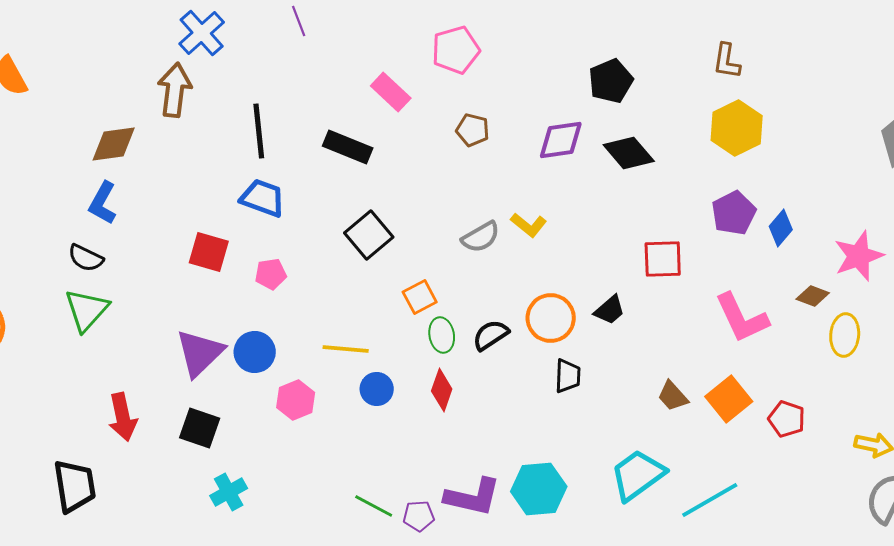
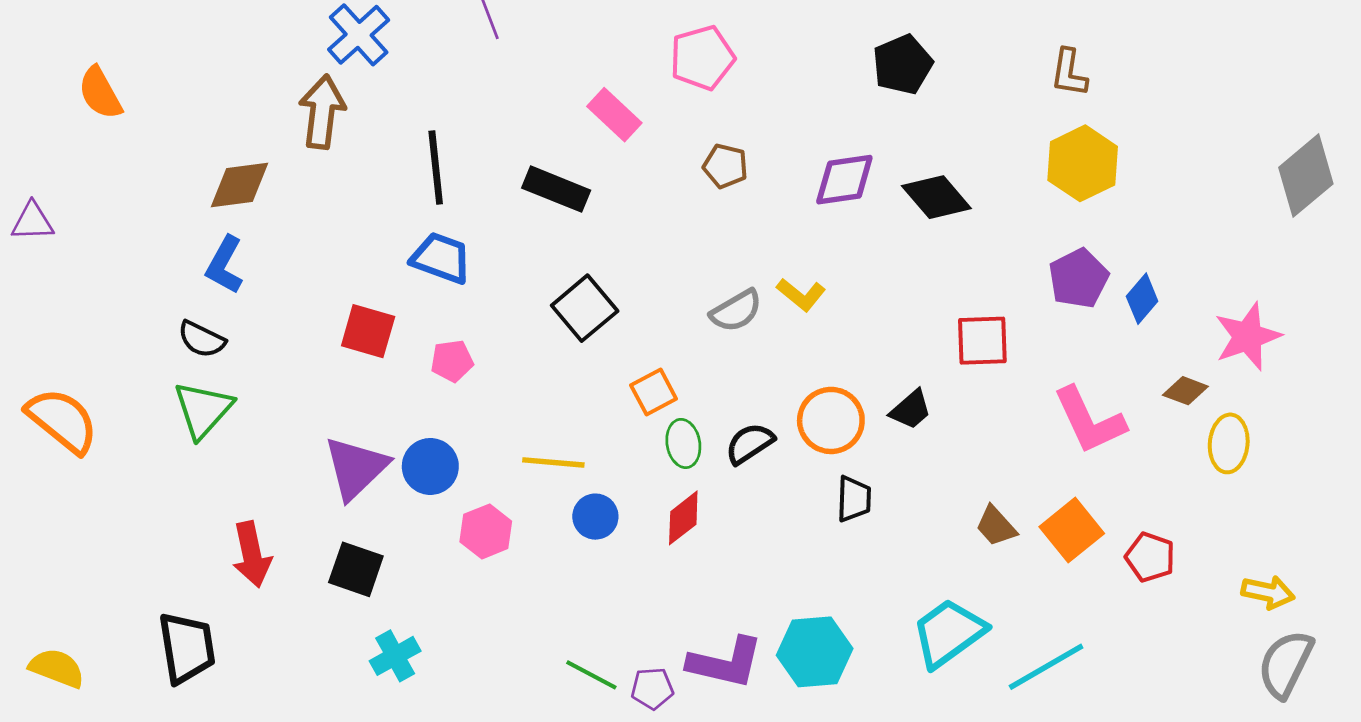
black pentagon: (611, 81) -> (903, 65), moved
red diamond: (442, 390) -> (683, 518), turned 33

